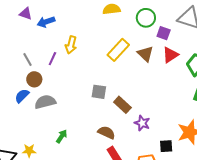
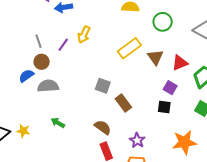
purple square: (164, 33) -> (170, 88), moved
purple star: (142, 123) -> (137, 140), moved
green arrow: (62, 136) -> (58, 123), turned -104
black square: (166, 146) -> (164, 107), moved

